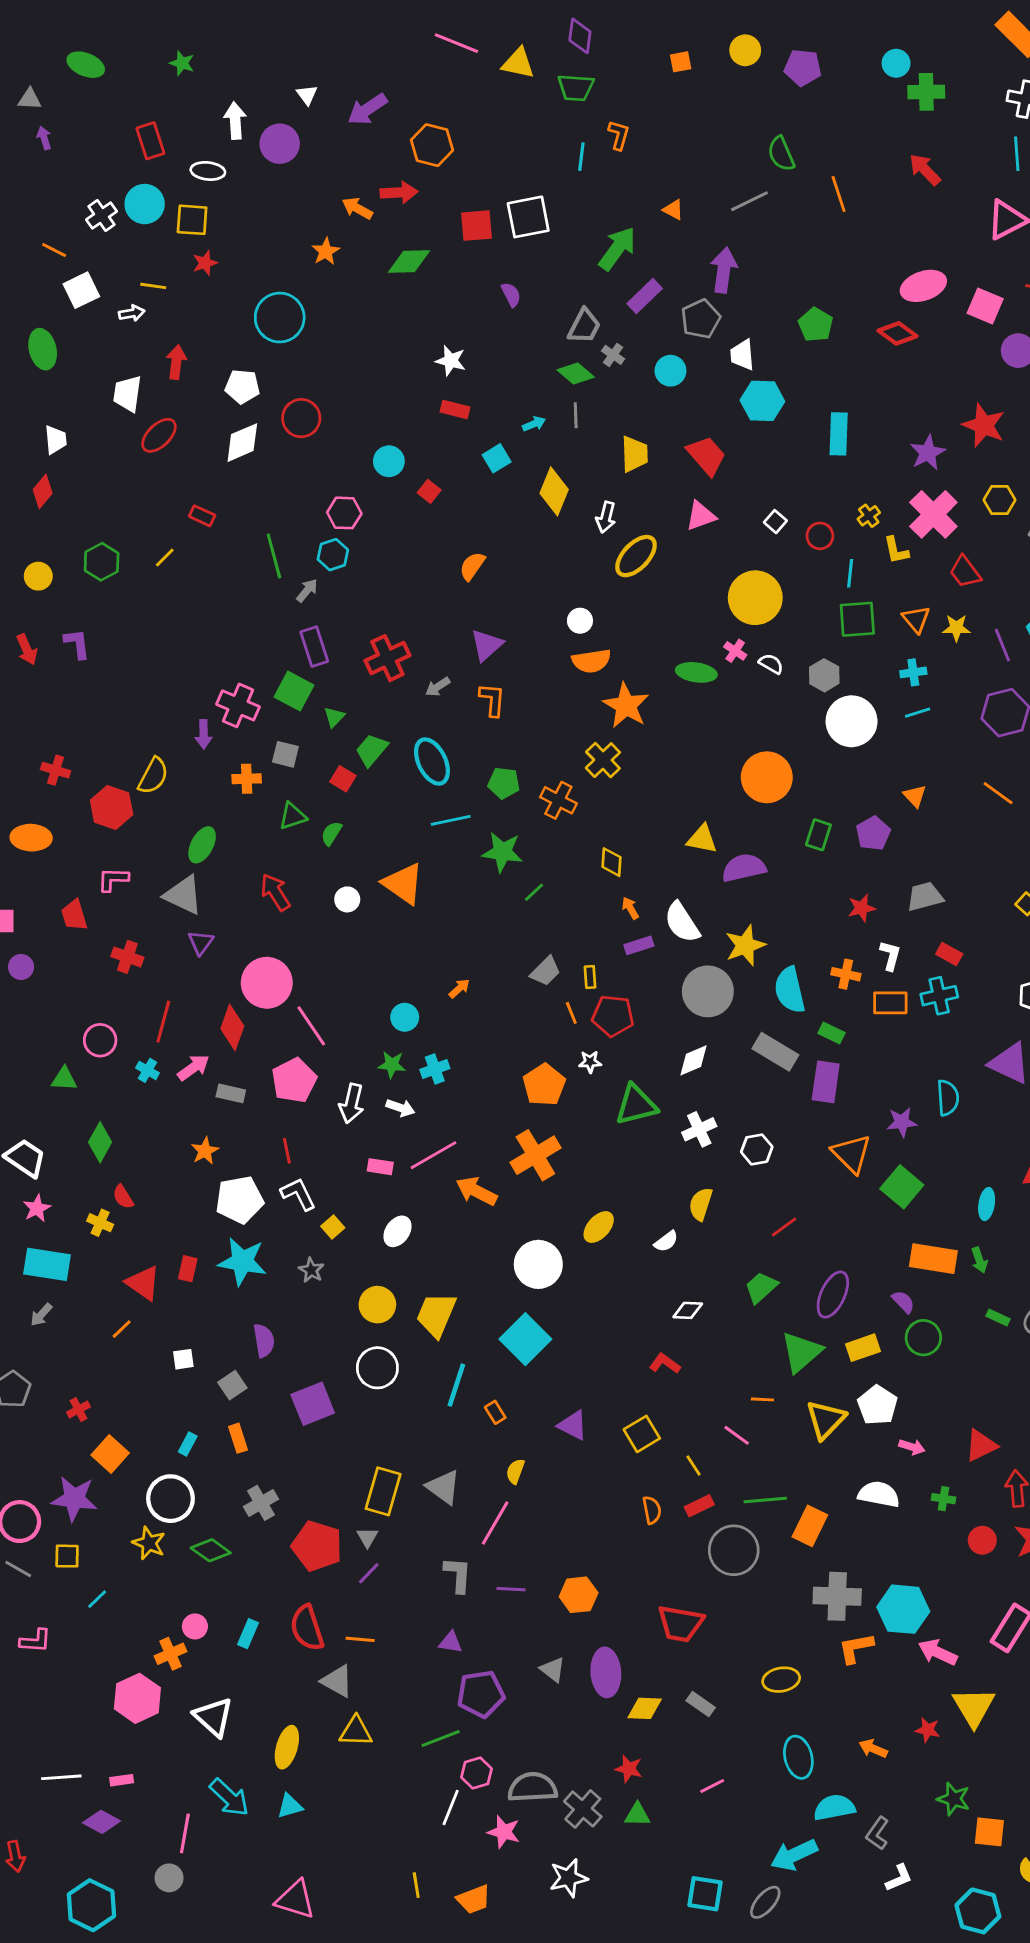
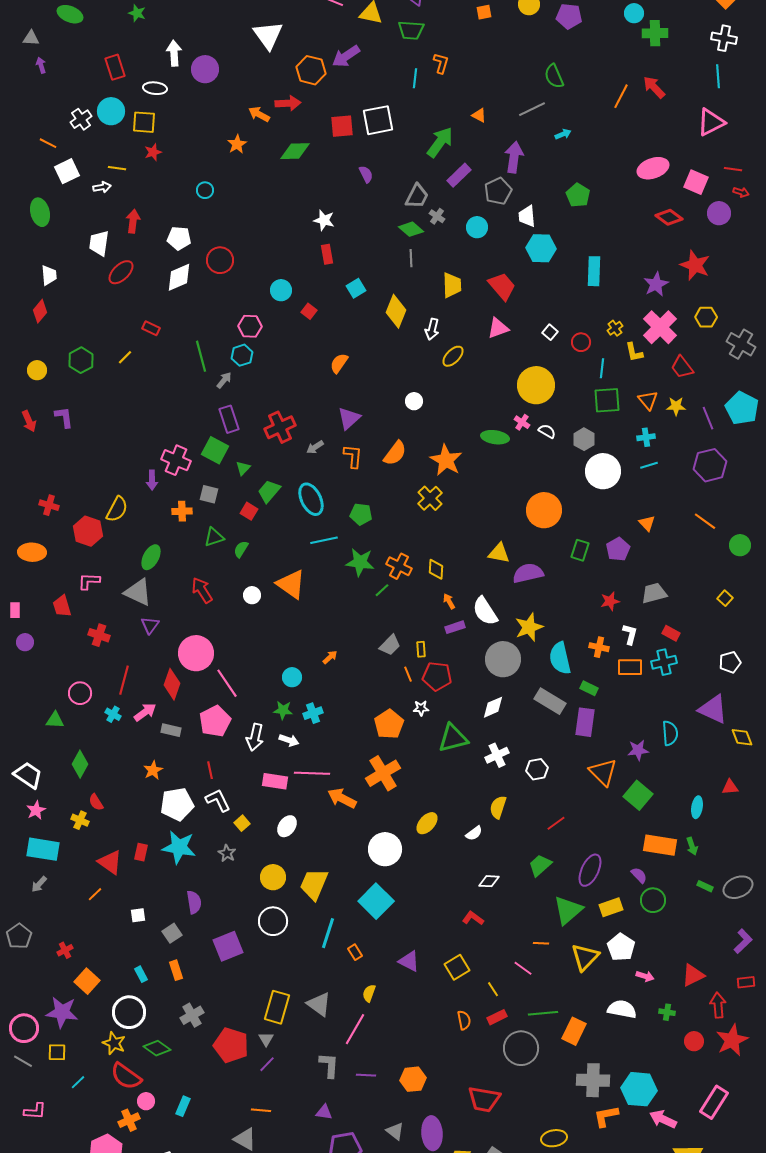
white triangle: (307, 95) -> (268, 35), moved, size x2.0
purple arrow: (367, 109) -> (346, 56), moved
orange line: (839, 194) -> (621, 96), moved, turned 45
cyan circle: (280, 318) -> (205, 190), size x0.5
red diamond: (898, 333) -> (669, 217), moved
red rectangle: (455, 409) -> (327, 254), turned 66
cyan arrow: (534, 424) -> (563, 134), moved
yellow ellipse: (636, 556) -> (453, 356), size x0.7
orange semicircle: (591, 661) -> (395, 453), moved, turned -44
orange cross: (558, 800) -> (399, 566), moved
pink line: (433, 1155) -> (312, 773), turned 32
pink rectangle: (380, 1167) -> (275, 781), size x1.4
cyan rectangle: (188, 1444) -> (141, 974), turned -56
red semicircle: (307, 1628) -> (126, 1076), moved, turned -36

